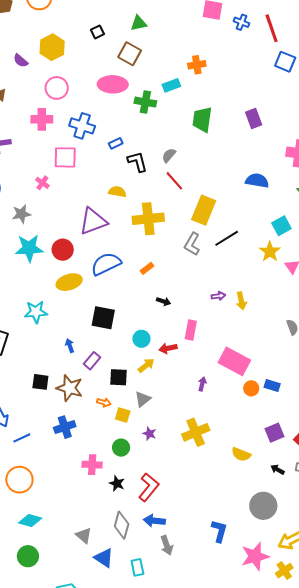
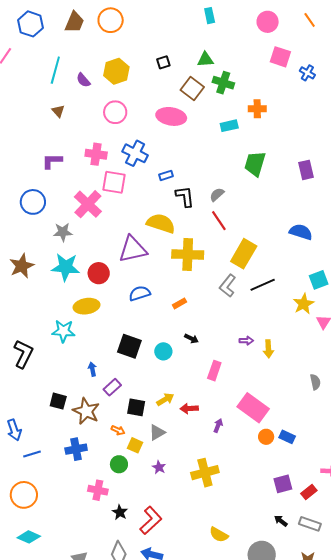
green cross: (145, 102) -> (223, 83), moved
pink cross: (42, 119) -> (96, 154), moved
pink cross: (42, 183) -> (88, 204), size x2.0
yellow semicircle: (117, 192) -> (161, 223), size x1.6
blue semicircle: (106, 264) -> (140, 293), size x0.7
yellow ellipse: (69, 282) -> (87, 306), moved
cyan circle: (141, 339) -> (163, 351), moved
red arrow: (168, 348) -> (189, 409), moved
green circle: (121, 448) -> (119, 464), moved
yellow semicircle: (241, 454) -> (219, 535), moved

